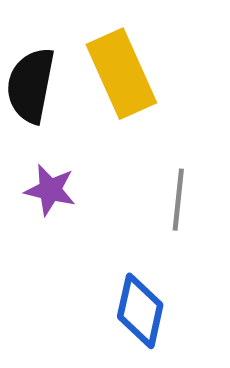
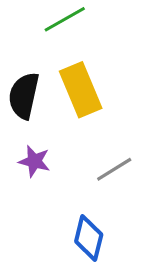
gray line: (178, 200) -> (114, 169), turned 51

